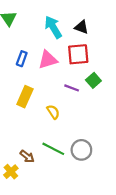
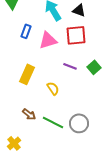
blue rectangle: (22, 59) -> (26, 31), moved
green square: (93, 80) -> (94, 67), moved
brown arrow: (27, 156) -> (29, 114), moved

